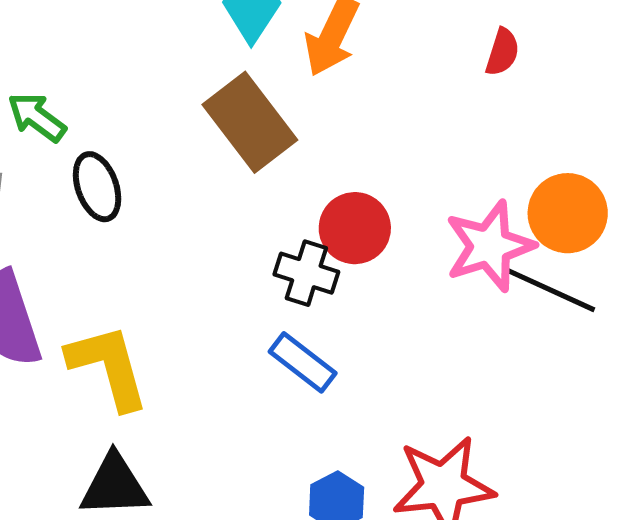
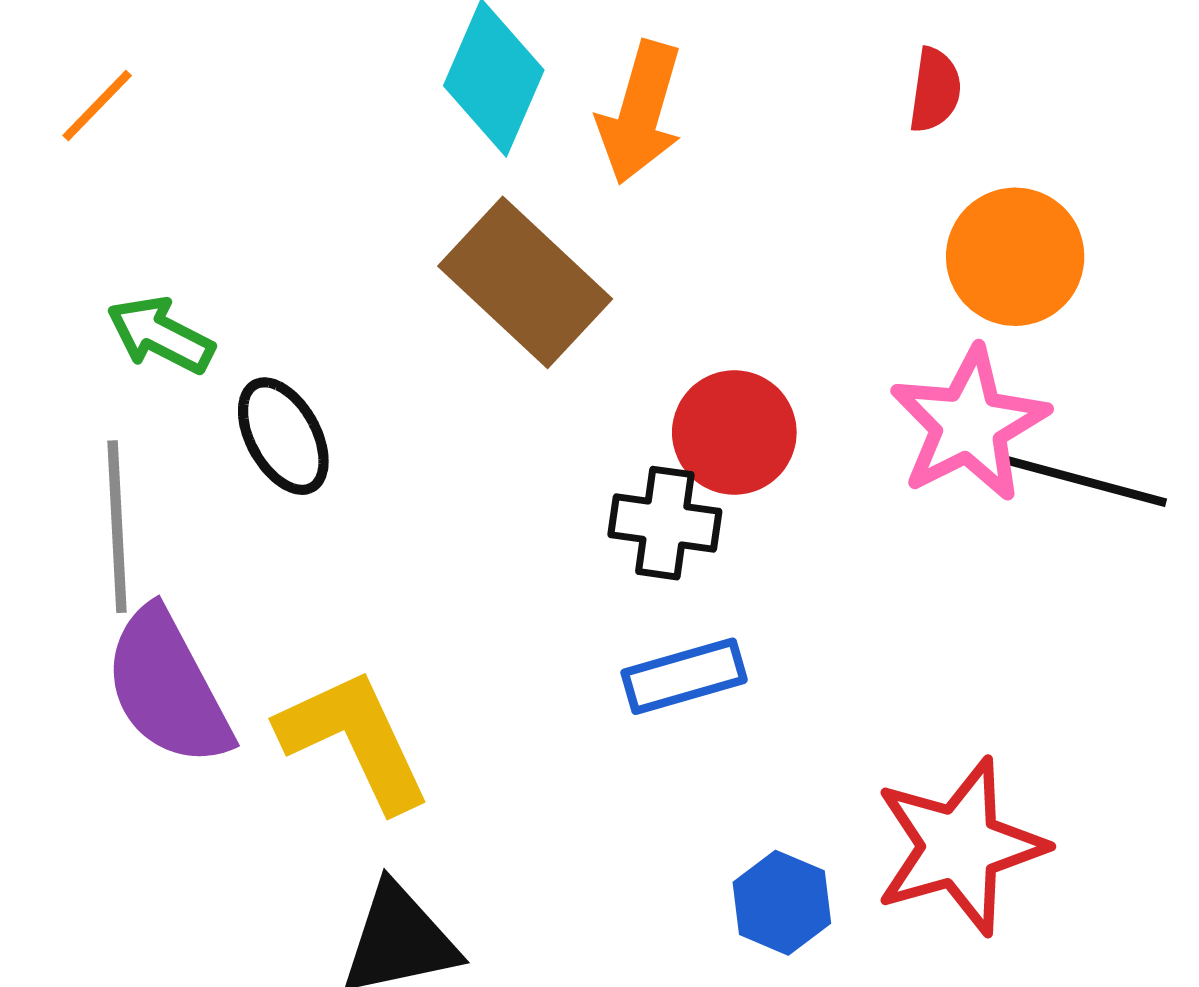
orange circle: (568, 213) -> (1015, 257), moved
blue rectangle: (303, 362) -> (684, 676), turned -44

